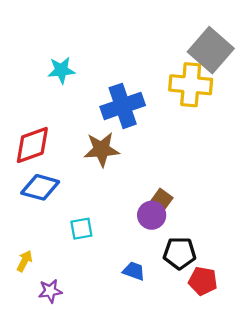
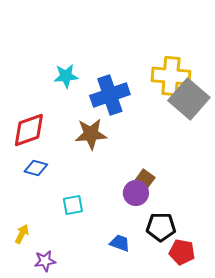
gray square: (211, 50) -> (189, 99), moved
cyan star: (61, 70) -> (66, 76), moved
blue diamond: (40, 187) -> (36, 168), size x0.7

